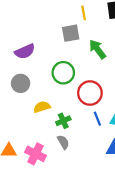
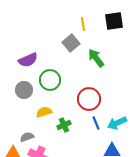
gray square: (71, 33) -> (71, 43), turned -30
green circle: (63, 73) -> (50, 80), moved
gray semicircle: (63, 142) -> (27, 137), moved, turned -80

